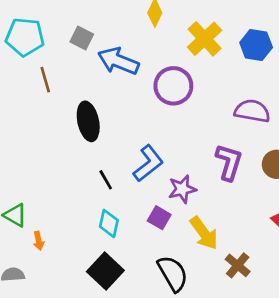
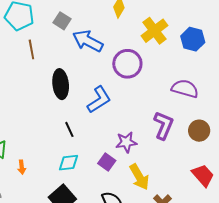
blue L-shape: (148, 163) -> (99, 100), moved
cyan diamond: (109, 223) -> (69, 163), turned 65
orange arrow: (39, 241) -> (22, 167), moved

